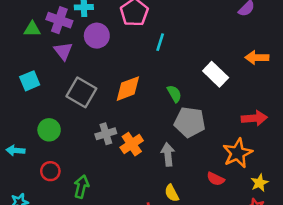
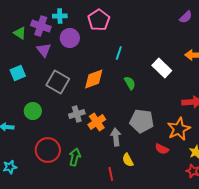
green triangle: (32, 29) -> (20, 33), turned 32
cyan line: (160, 42) -> (119, 53), moved
gray pentagon: (190, 122) -> (142, 121), moved
gray arrow: (168, 154) -> (116, 137), moved
red circle: (50, 171) -> (48, 150), moved, size x1.6
green arrow: (81, 187) -> (75, 157), moved

